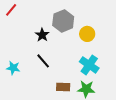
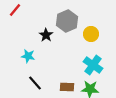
black line: (43, 61) -> (35, 83), moved
cyan star: (13, 68) -> (28, 56), moved

